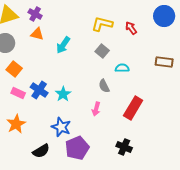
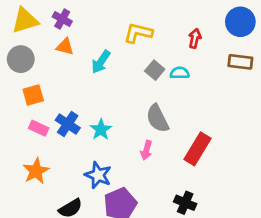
yellow L-shape: (102, 24) -> (138, 33), moved
red arrow: (131, 28) -> (195, 38), turned 48
brown rectangle: (164, 62) -> (240, 62), moved
cyan semicircle: (122, 68) -> (180, 73), moved
orange square: (14, 69) -> (33, 95), turned 35
gray semicircle: (104, 86) -> (157, 118), size x1.5

